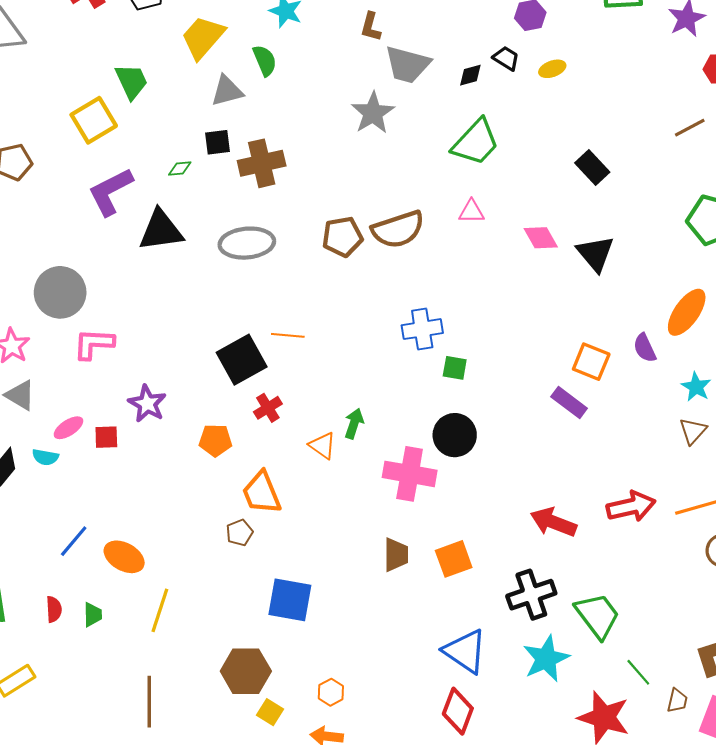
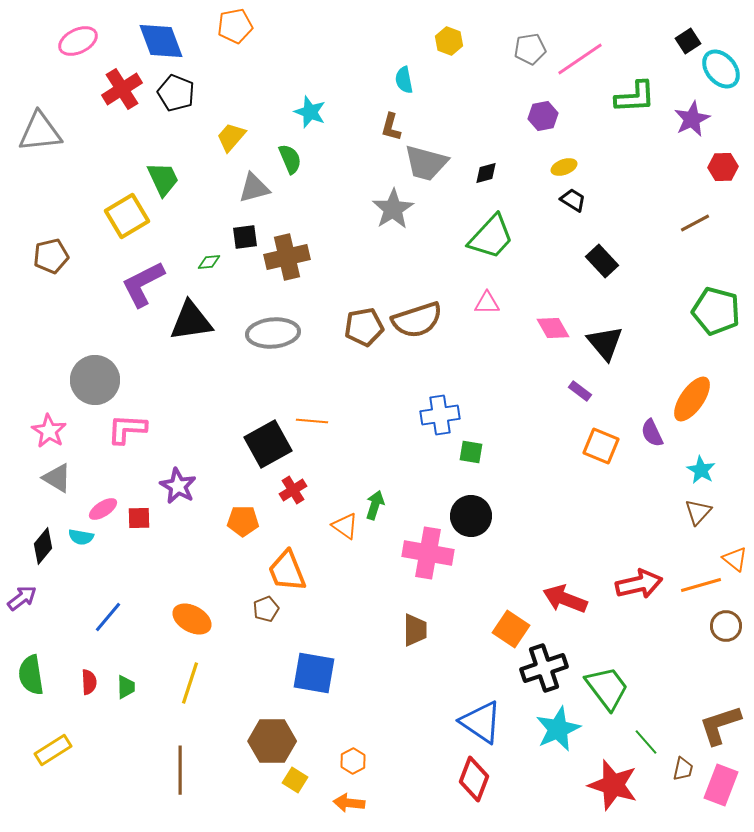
yellow trapezoid: (203, 37) -> (231, 137), size x0.7
black trapezoid: (506, 58) -> (573, 200), moved
purple rectangle: (569, 403) -> (580, 391), moved, size x0.7
orange ellipse: (124, 557) -> (192, 619), moved
orange square: (454, 559) -> (511, 629), moved, turned -36

